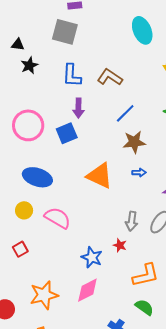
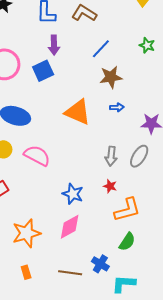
red star: (120, 245) -> (110, 186), moved
green semicircle: (144, 307) -> (127, 242), turned 90

